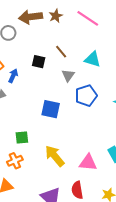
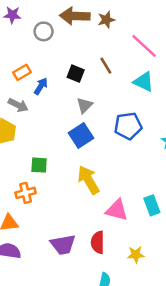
pink line: (88, 18) -> (144, 46), moved
gray triangle: (68, 75) -> (85, 105), moved
blue square: (51, 109) -> (81, 136), turned 36
yellow arrow: (55, 156) -> (88, 180), moved

